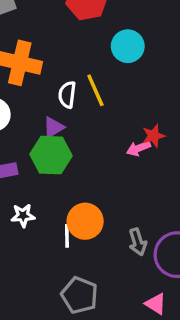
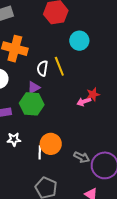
gray arrow: (138, 242) -> (82, 157), turned -49

